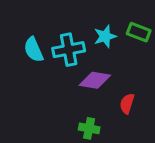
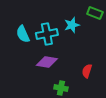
green rectangle: (139, 32) -> (95, 13), moved
purple diamond: (95, 80) -> (47, 62), moved

